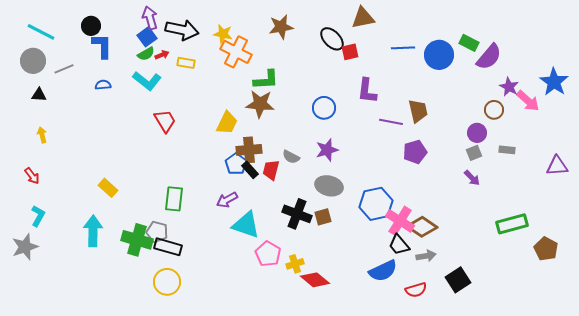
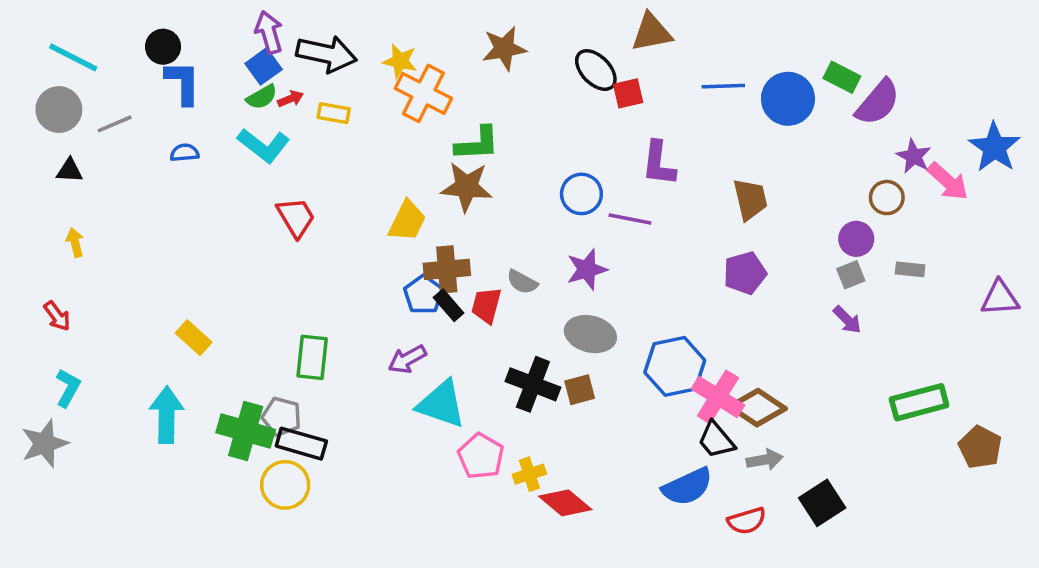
purple line: (391, 122) -> (630, 219), moved
yellow circle: (167, 282) -> (285, 485), moved

